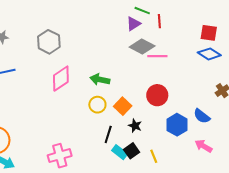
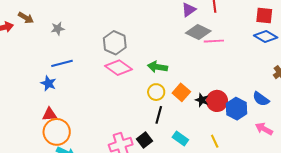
gray hexagon: (49, 42) -> (115, 43), moved
pink diamond: (61, 79) -> (118, 68), turned 72
red circle: (157, 95) -> (217, 101), moved
black star: (135, 126) -> (202, 100), moved
black line: (108, 134) -> (159, 115), moved
black square: (132, 151) -> (144, 140), moved

